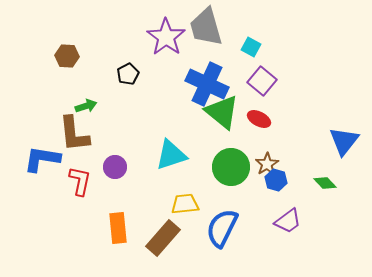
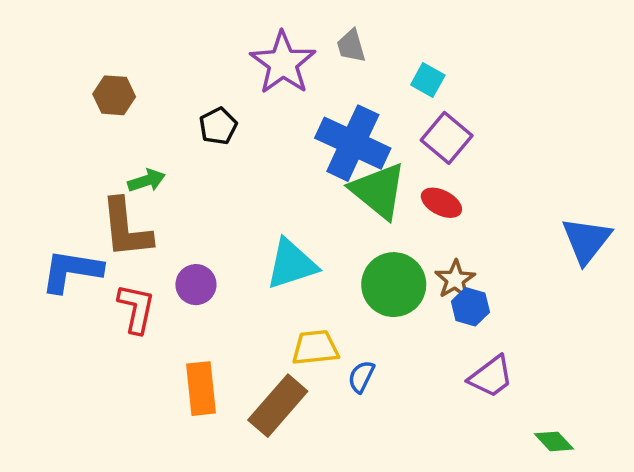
gray trapezoid: (206, 27) -> (351, 46), size x0.5
green diamond: (325, 183) -> (554, 441), moved
blue semicircle: (222, 228) -> (361, 377), moved, size x0.5

